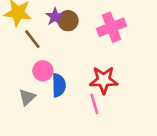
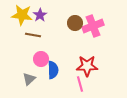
purple star: (55, 17) -> (40, 15), moved
brown circle: (68, 21) -> (75, 23), moved
brown line: (32, 39) -> (33, 35), turned -42

